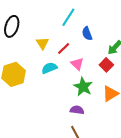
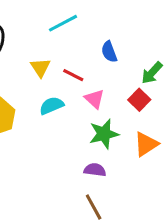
cyan line: (68, 17) -> (63, 23), moved, turned 30
red line: (64, 48) -> (73, 75), turned 72
green star: (83, 87) -> (104, 134), turned 30

